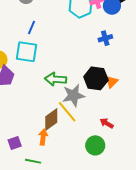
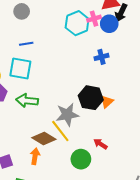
blue line: (31, 28) -> (26, 44), turned 56
green arrow: (55, 79) -> (27, 101), moved
brown diamond: (51, 119) -> (44, 139), turned 65
green circle: (95, 145) -> (81, 159), moved

